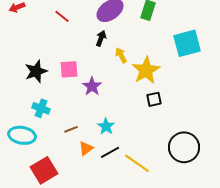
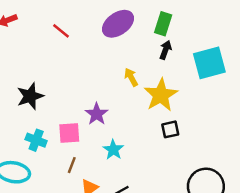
black arrow: (101, 38) -> (166, 50), moved
pink square: (69, 69) -> (69, 133), moved
cyan star: (106, 126) -> (113, 150), moved
brown line: (71, 129) -> (72, 165), turned -48

